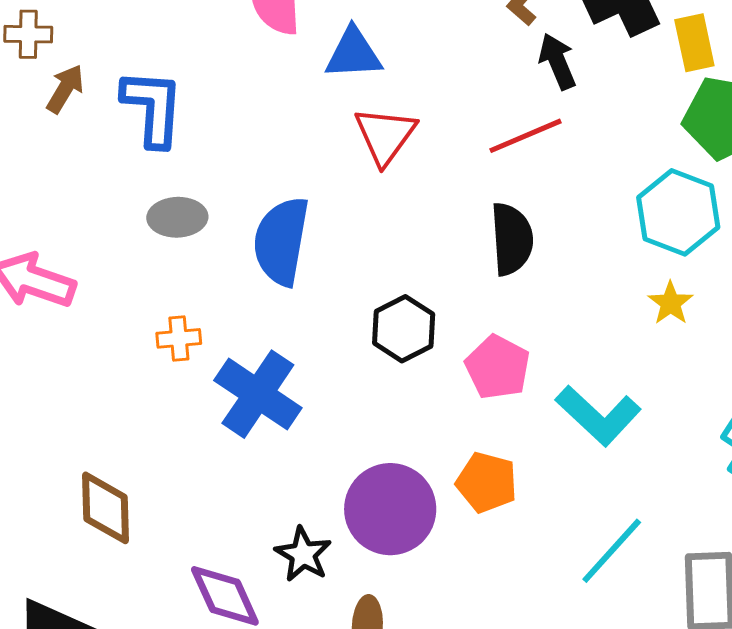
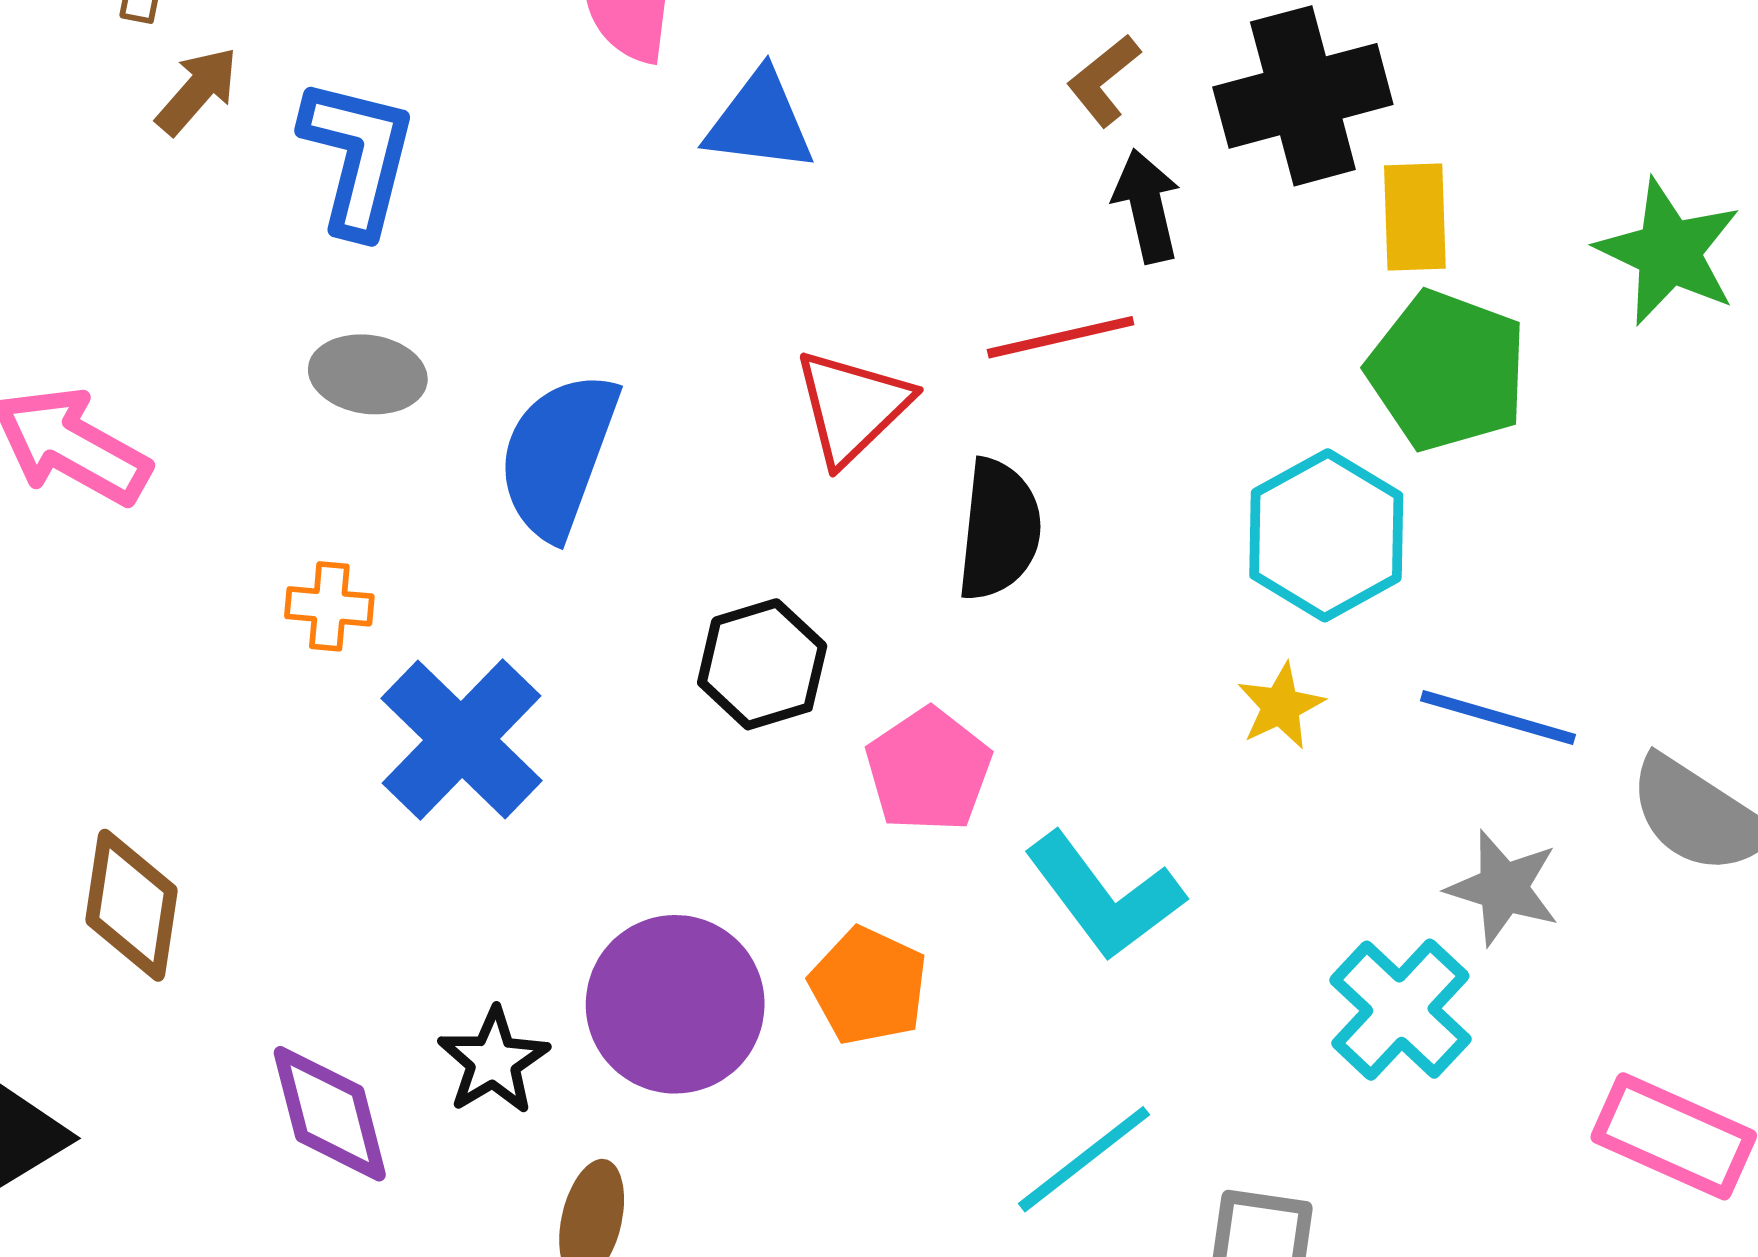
red triangle: (385, 136) -> (852, 407), moved

